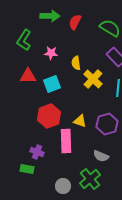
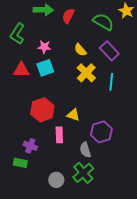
yellow semicircle: (76, 63) -> (80, 50), moved, turned -32
cyan square: (52, 84) -> (45, 68), moved
purple hexagon: (107, 124) -> (101, 132), moved
pink rectangle: (66, 141) -> (59, 135), size x0.7
gray semicircle: (101, 156) -> (85, 150), moved, turned 49

